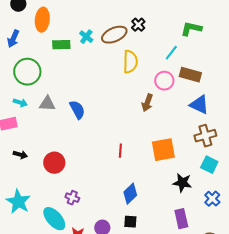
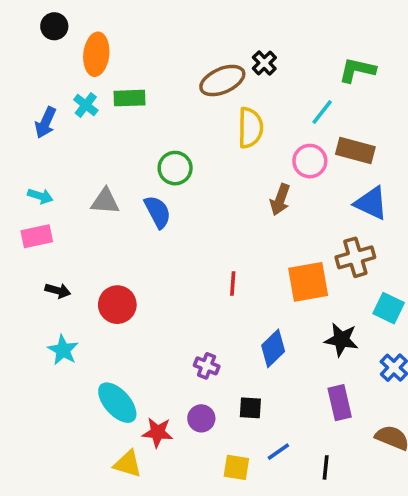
cyan cross: (86, 37) -> (86, 105), moved
blue arrow: (13, 39) -> (46, 123), moved
green circle: (27, 72) -> (175, 168), moved, size x0.7
cyan arrow: (20, 103) -> (40, 196), moved
brown cross: (205, 136) -> (355, 257), moved
blue diamond: (130, 194) -> (273, 348), moved
purple cross: (72, 198) -> (207, 366), moved
cyan star: (18, 202) -> (63, 350), moved, size x0.7

